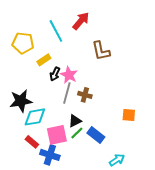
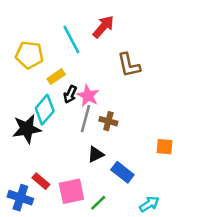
cyan diamond: (35, 117) -> (45, 110), moved, turned -40
green line: (77, 133) -> (98, 203), moved
pink square: (57, 135) -> (71, 191), moved
blue cross: (50, 155) -> (20, 198), moved

